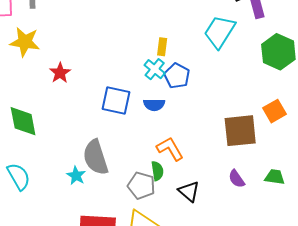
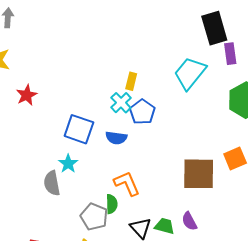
gray semicircle: (96, 157) -> (52, 183), size x0.7
cyan star: (76, 176) -> (68, 164), moved
green trapezoid: (275, 177) -> (165, 226), moved

